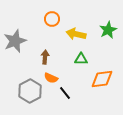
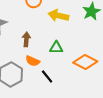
green triangle: (81, 59) -> (56, 48), moved
orange diamond: (102, 79) -> (85, 62), turned 35

